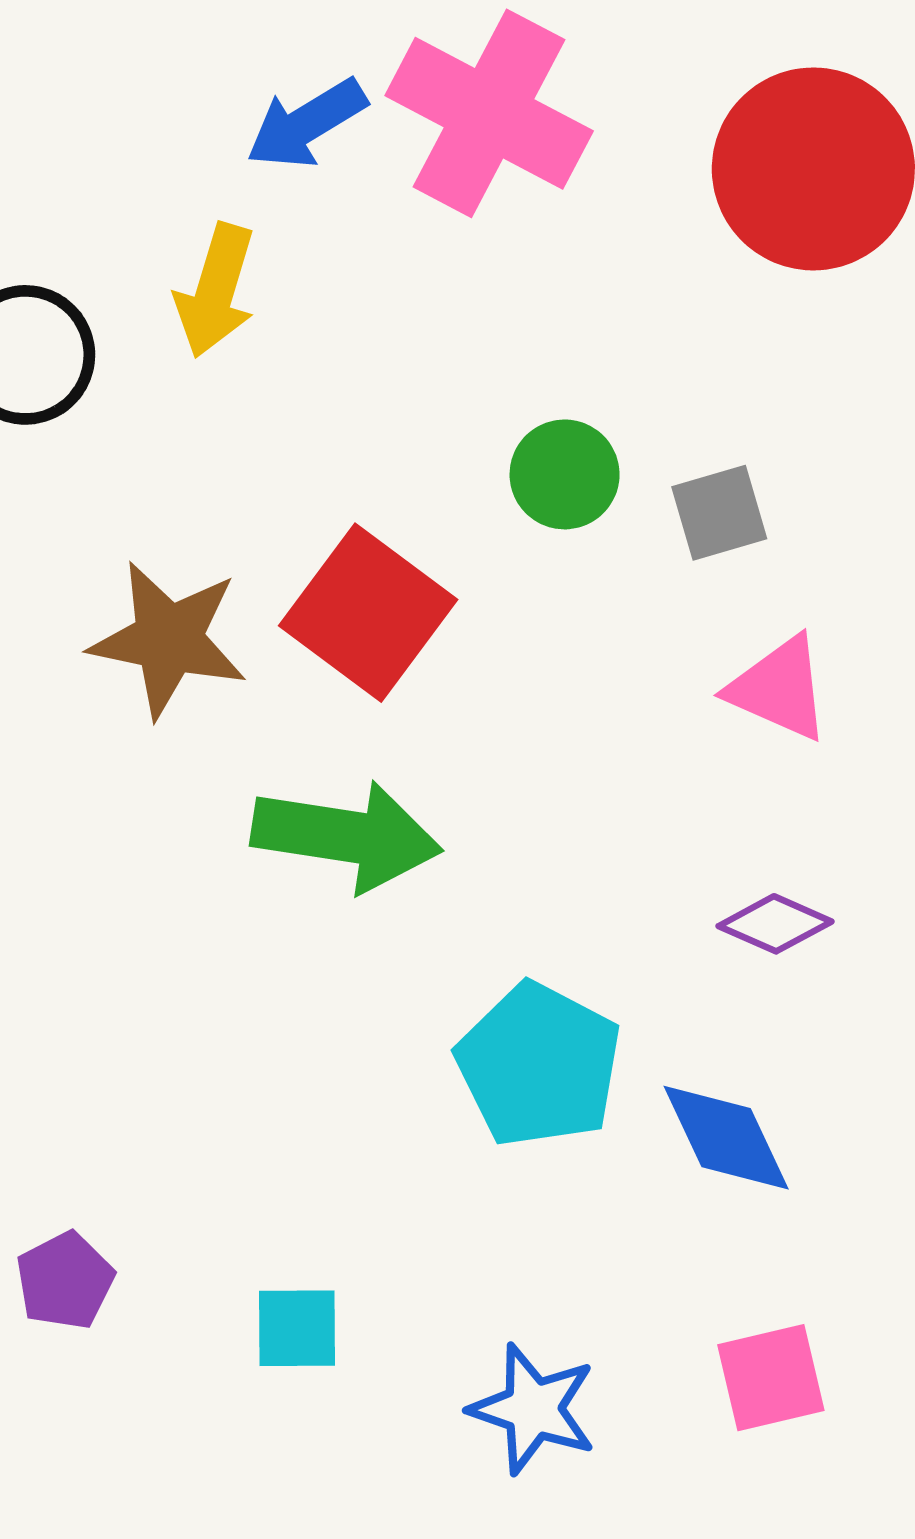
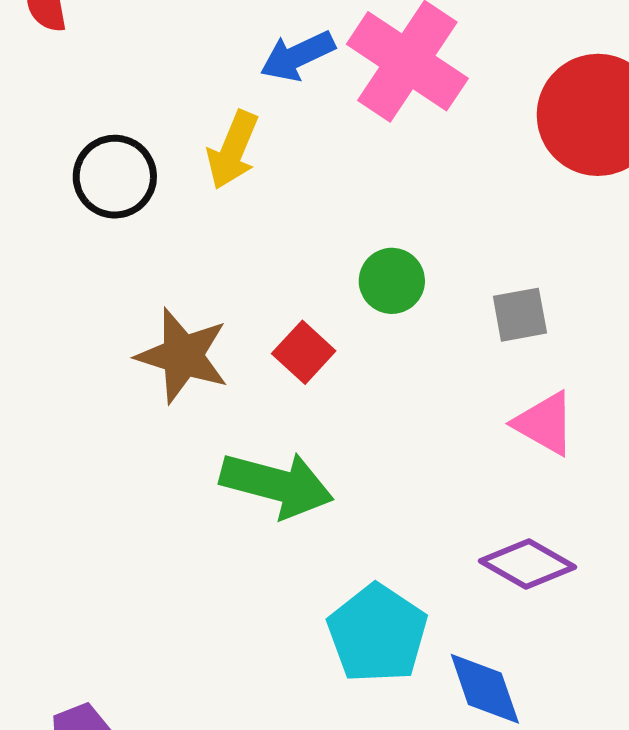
green circle: (565, 474) -> (392, 281), moved
red square: (368, 613) -> (304, 352), size x0.6
purple diamond: (775, 924) -> (527, 564), size x1.4

